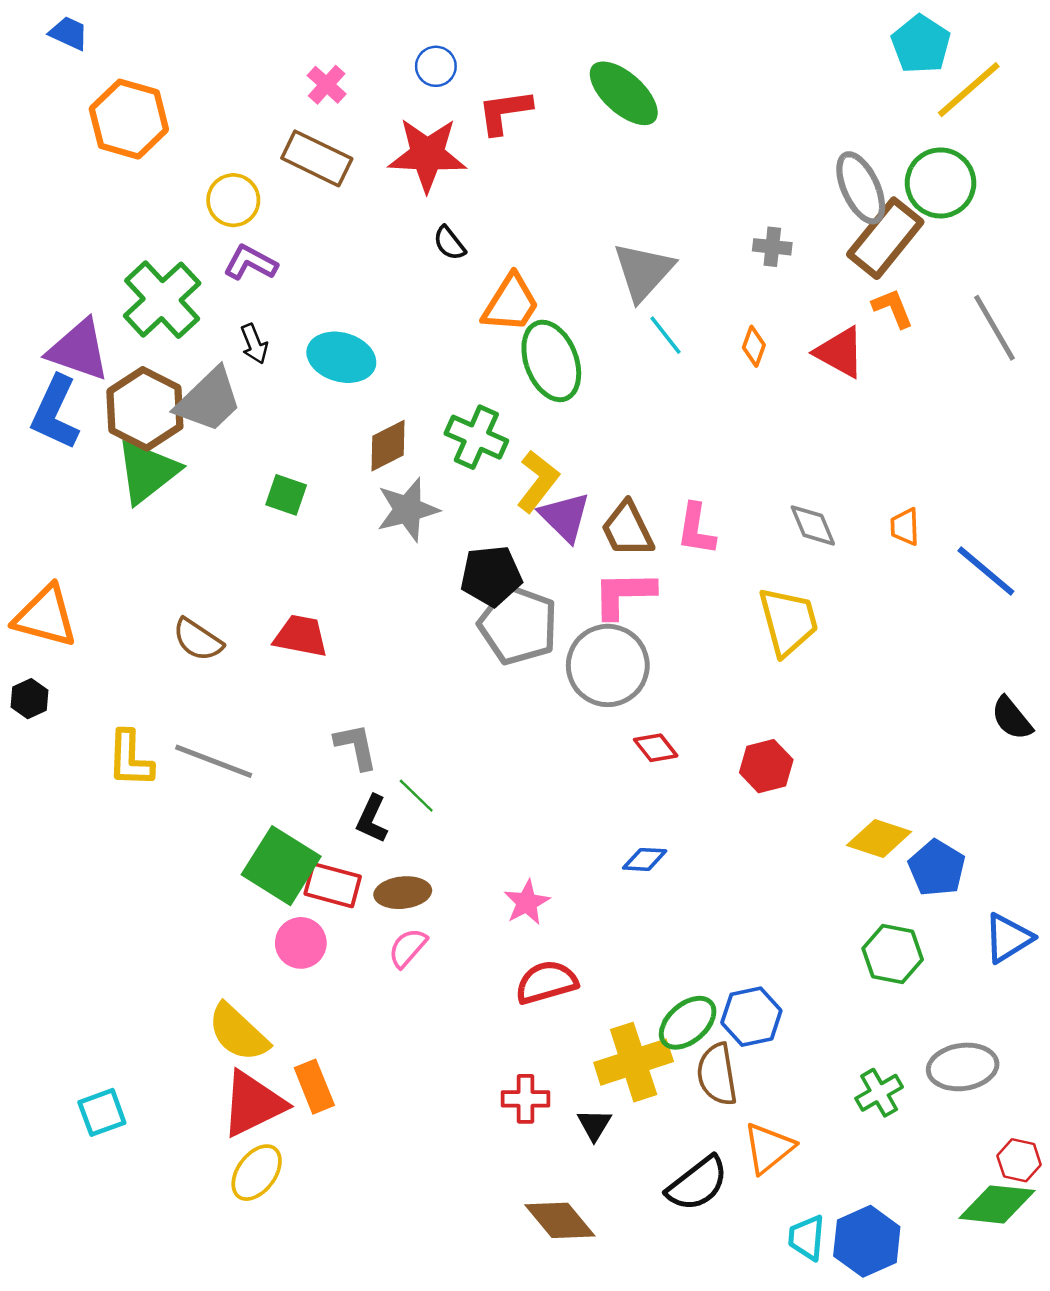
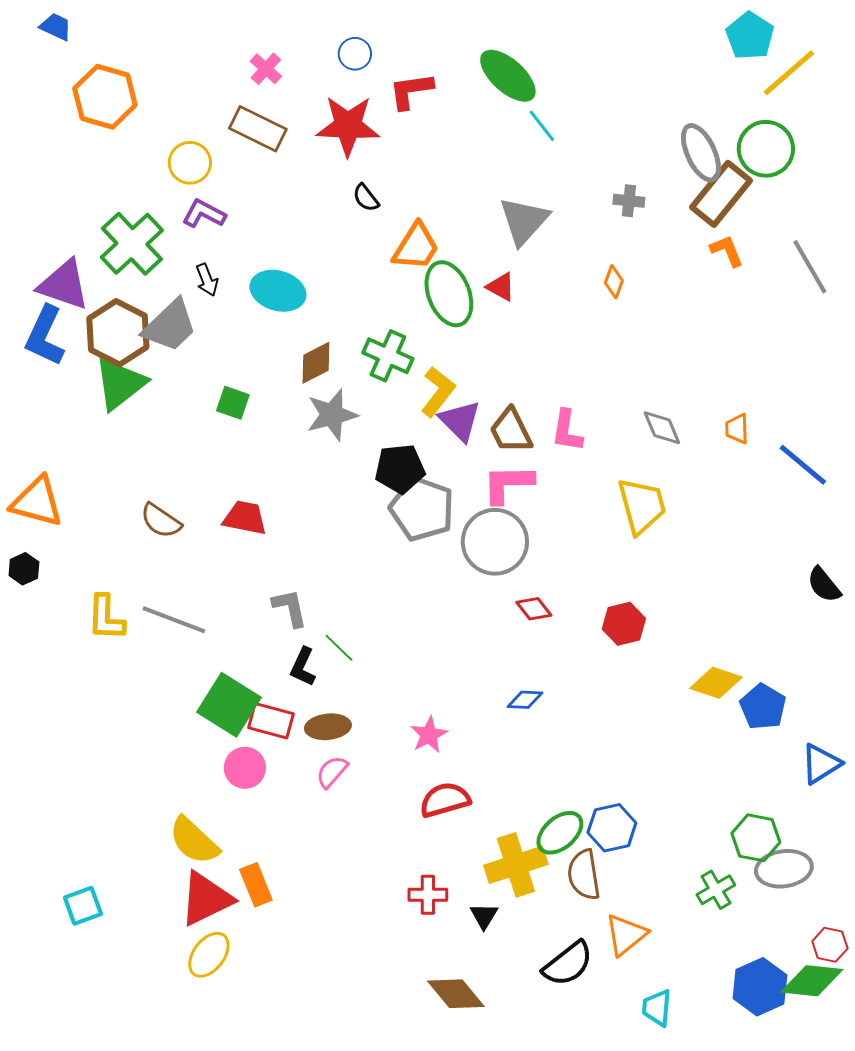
cyan line: (665, 335) -> (542, 126), moved
red triangle: (840, 352) -> (501, 287), moved, size x0.7
green hexagon: (893, 954) -> (756, 838), moved
blue hexagon: (867, 1241) -> (760, 987), moved

